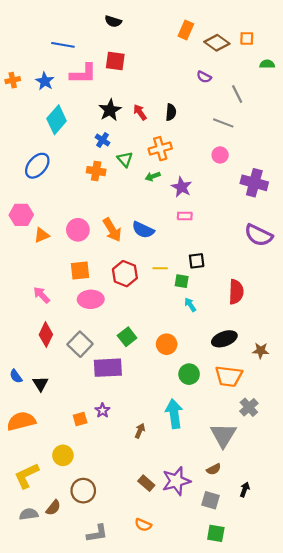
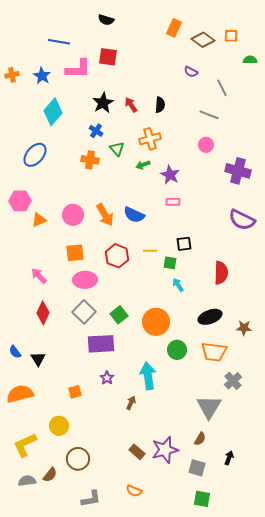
gray square: (80, 344) -> (84, 312), moved
orange circle: (167, 344) -> (156, 322), size x1.4
purple star: (102, 410) -> (107, 378), moved
cyan arrow: (174, 414) -> (148, 376), moved
brown semicircle: (214, 469) -> (200, 439), turned -32

